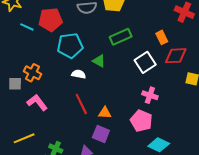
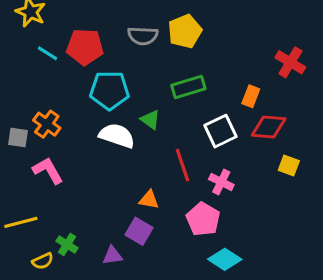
orange rectangle: (162, 37) -> (251, 96), turned 40
white semicircle: (79, 74) -> (117, 136), size x1.6
red line: (81, 104) -> (182, 165), moved

